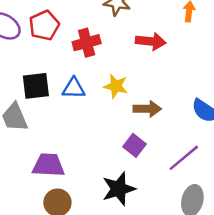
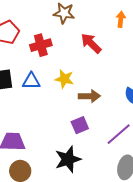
red arrow: (151, 41) -> (91, 43), turned -140
purple square: (134, 145) -> (80, 125), turned 30

